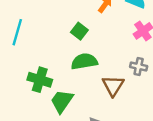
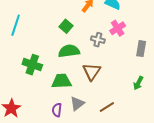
gray cross: (139, 67) -> (98, 40), moved
green trapezoid: (62, 101) -> (61, 81), moved, turned 50

